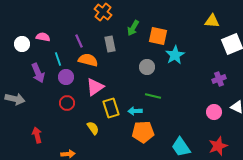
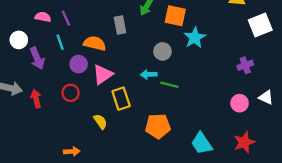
purple line: (79, 41) -> (66, 18), moved
white circle: (22, 44) -> (19, 40), moved
purple circle: (66, 77) -> (79, 64), moved
cyan arrow: (135, 111) -> (149, 74), moved
red arrow: (37, 135) -> (36, 99), moved

